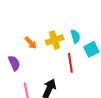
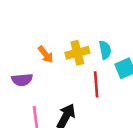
purple semicircle: (14, 63) -> (22, 80), turned 105

